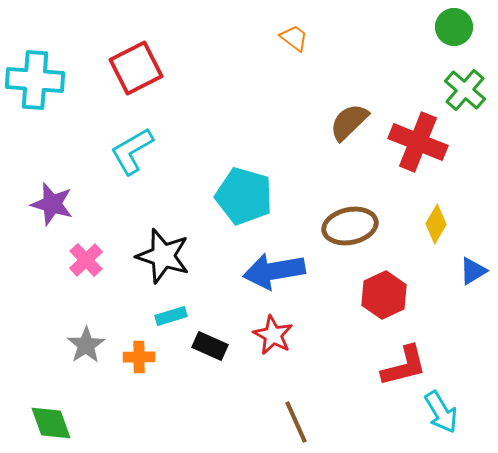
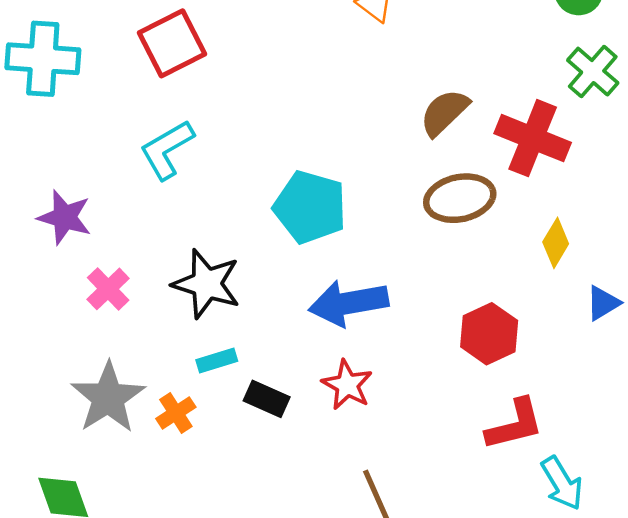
brown ellipse: (350, 226) -> (460, 198), moved
gray star: (86, 345) -> (108, 398), size x1.5
orange cross: (139, 357) -> (176, 413), turned -32

